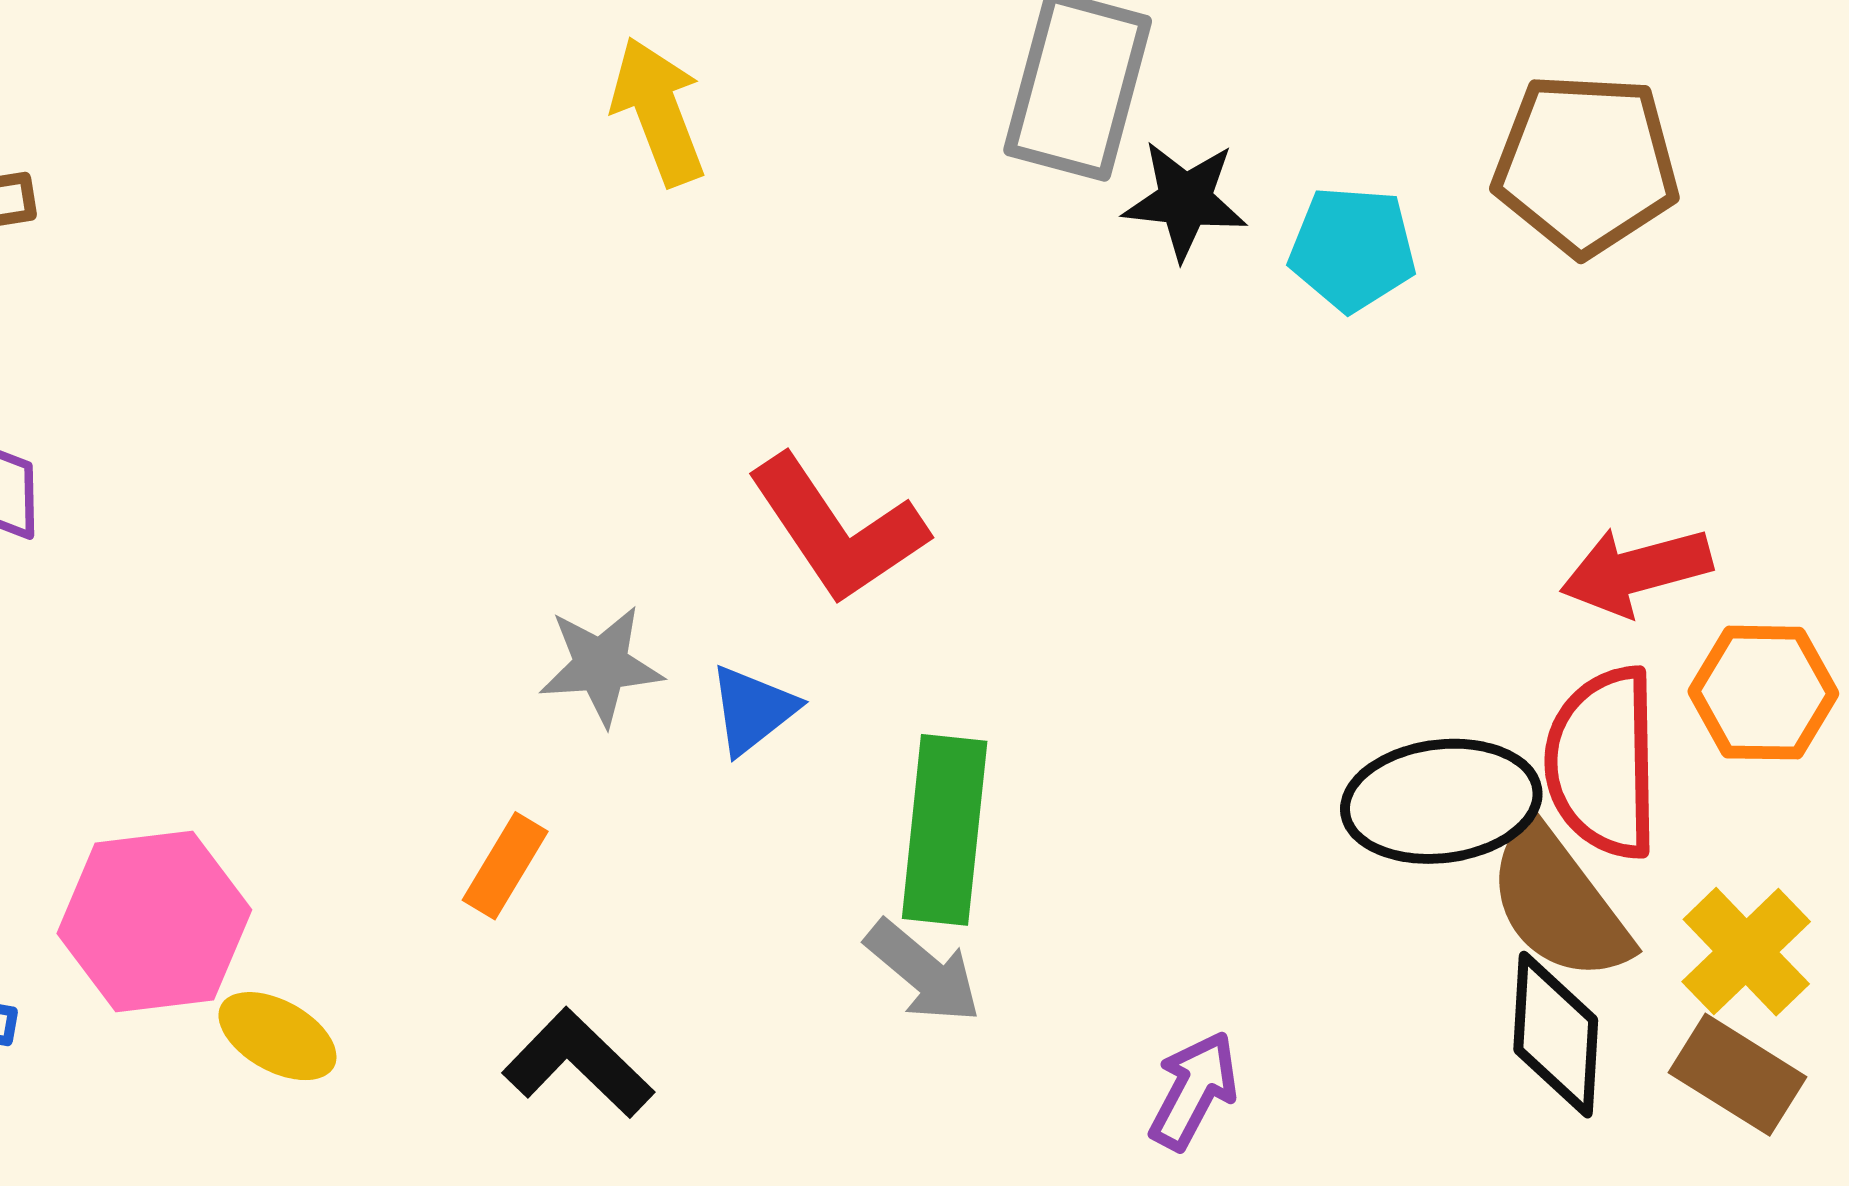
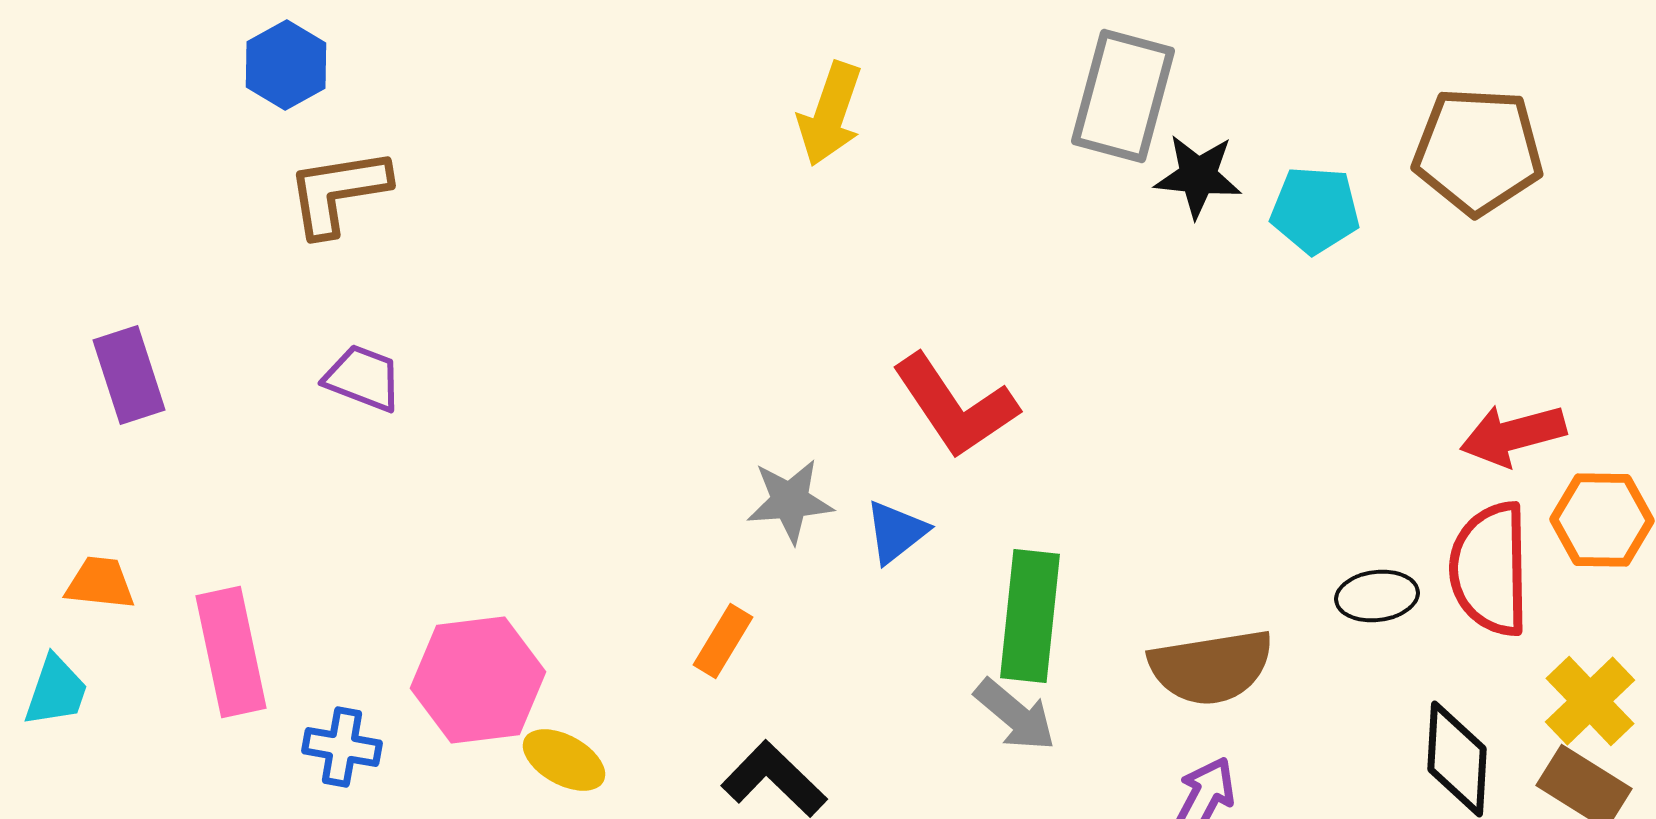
yellow arrow: (658, 111) -> (830, 114), turned -140
black ellipse: (1441, 801) -> (1377, 596), size x0.6
brown semicircle: (1559, 903) -> (1211, 667), moved, turned -62

